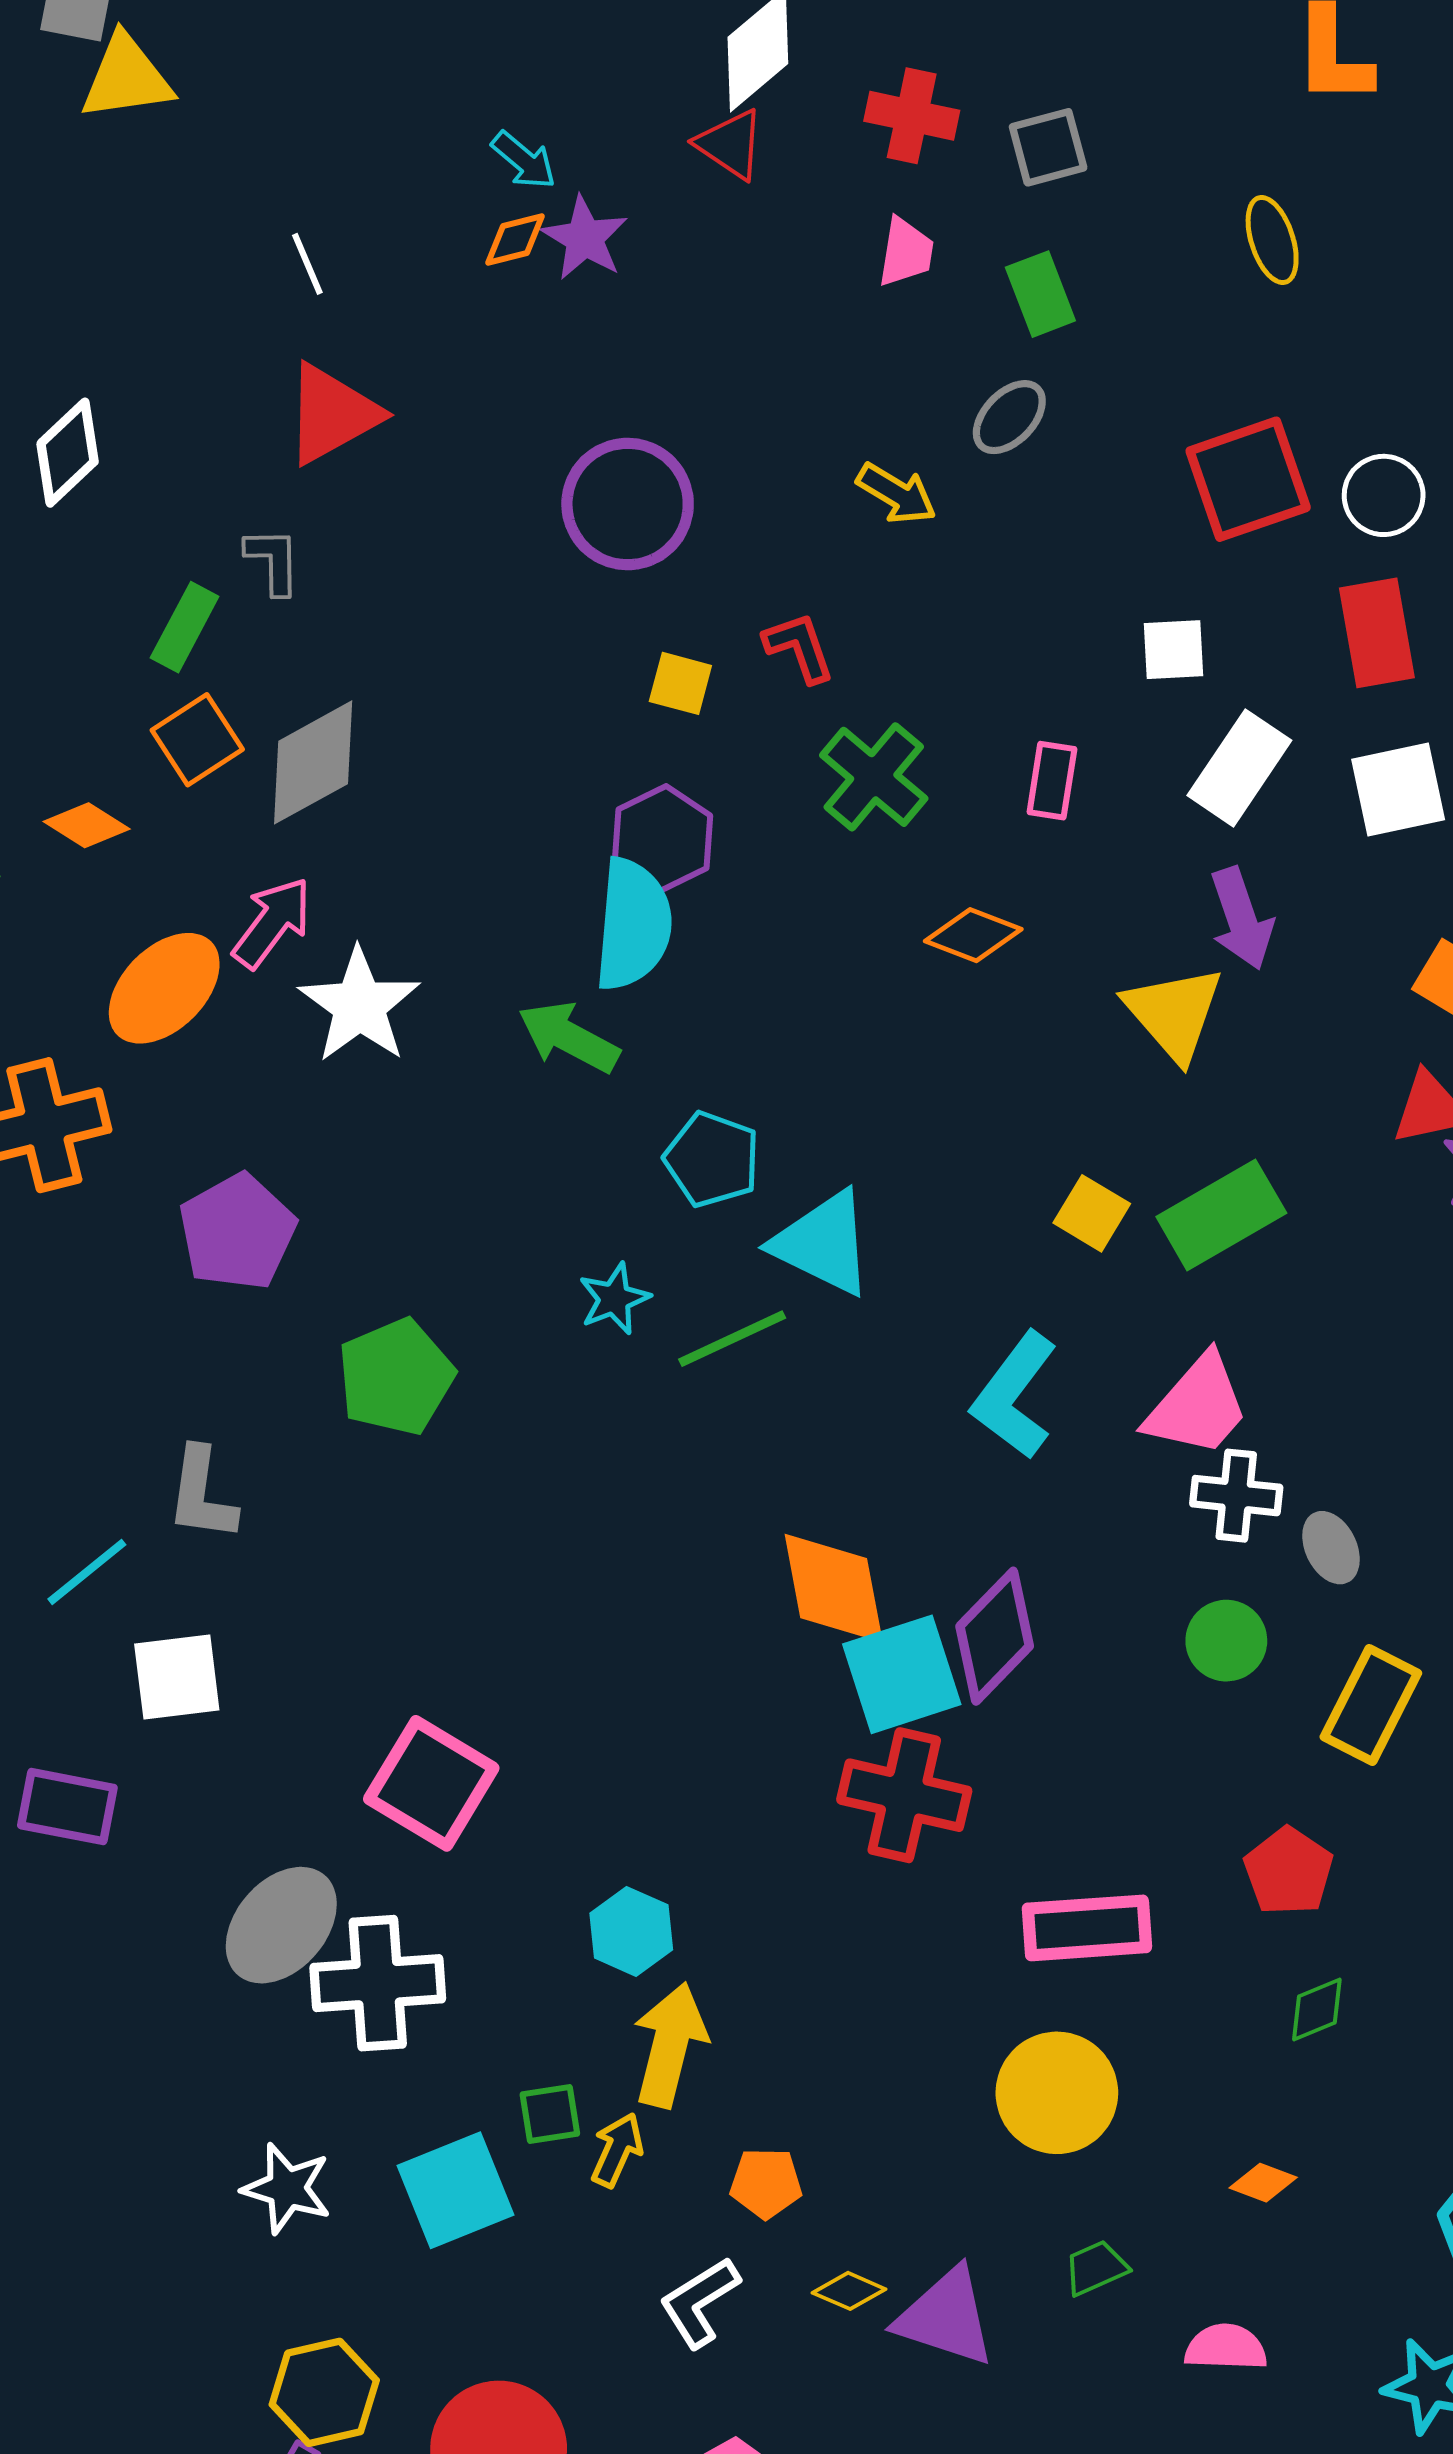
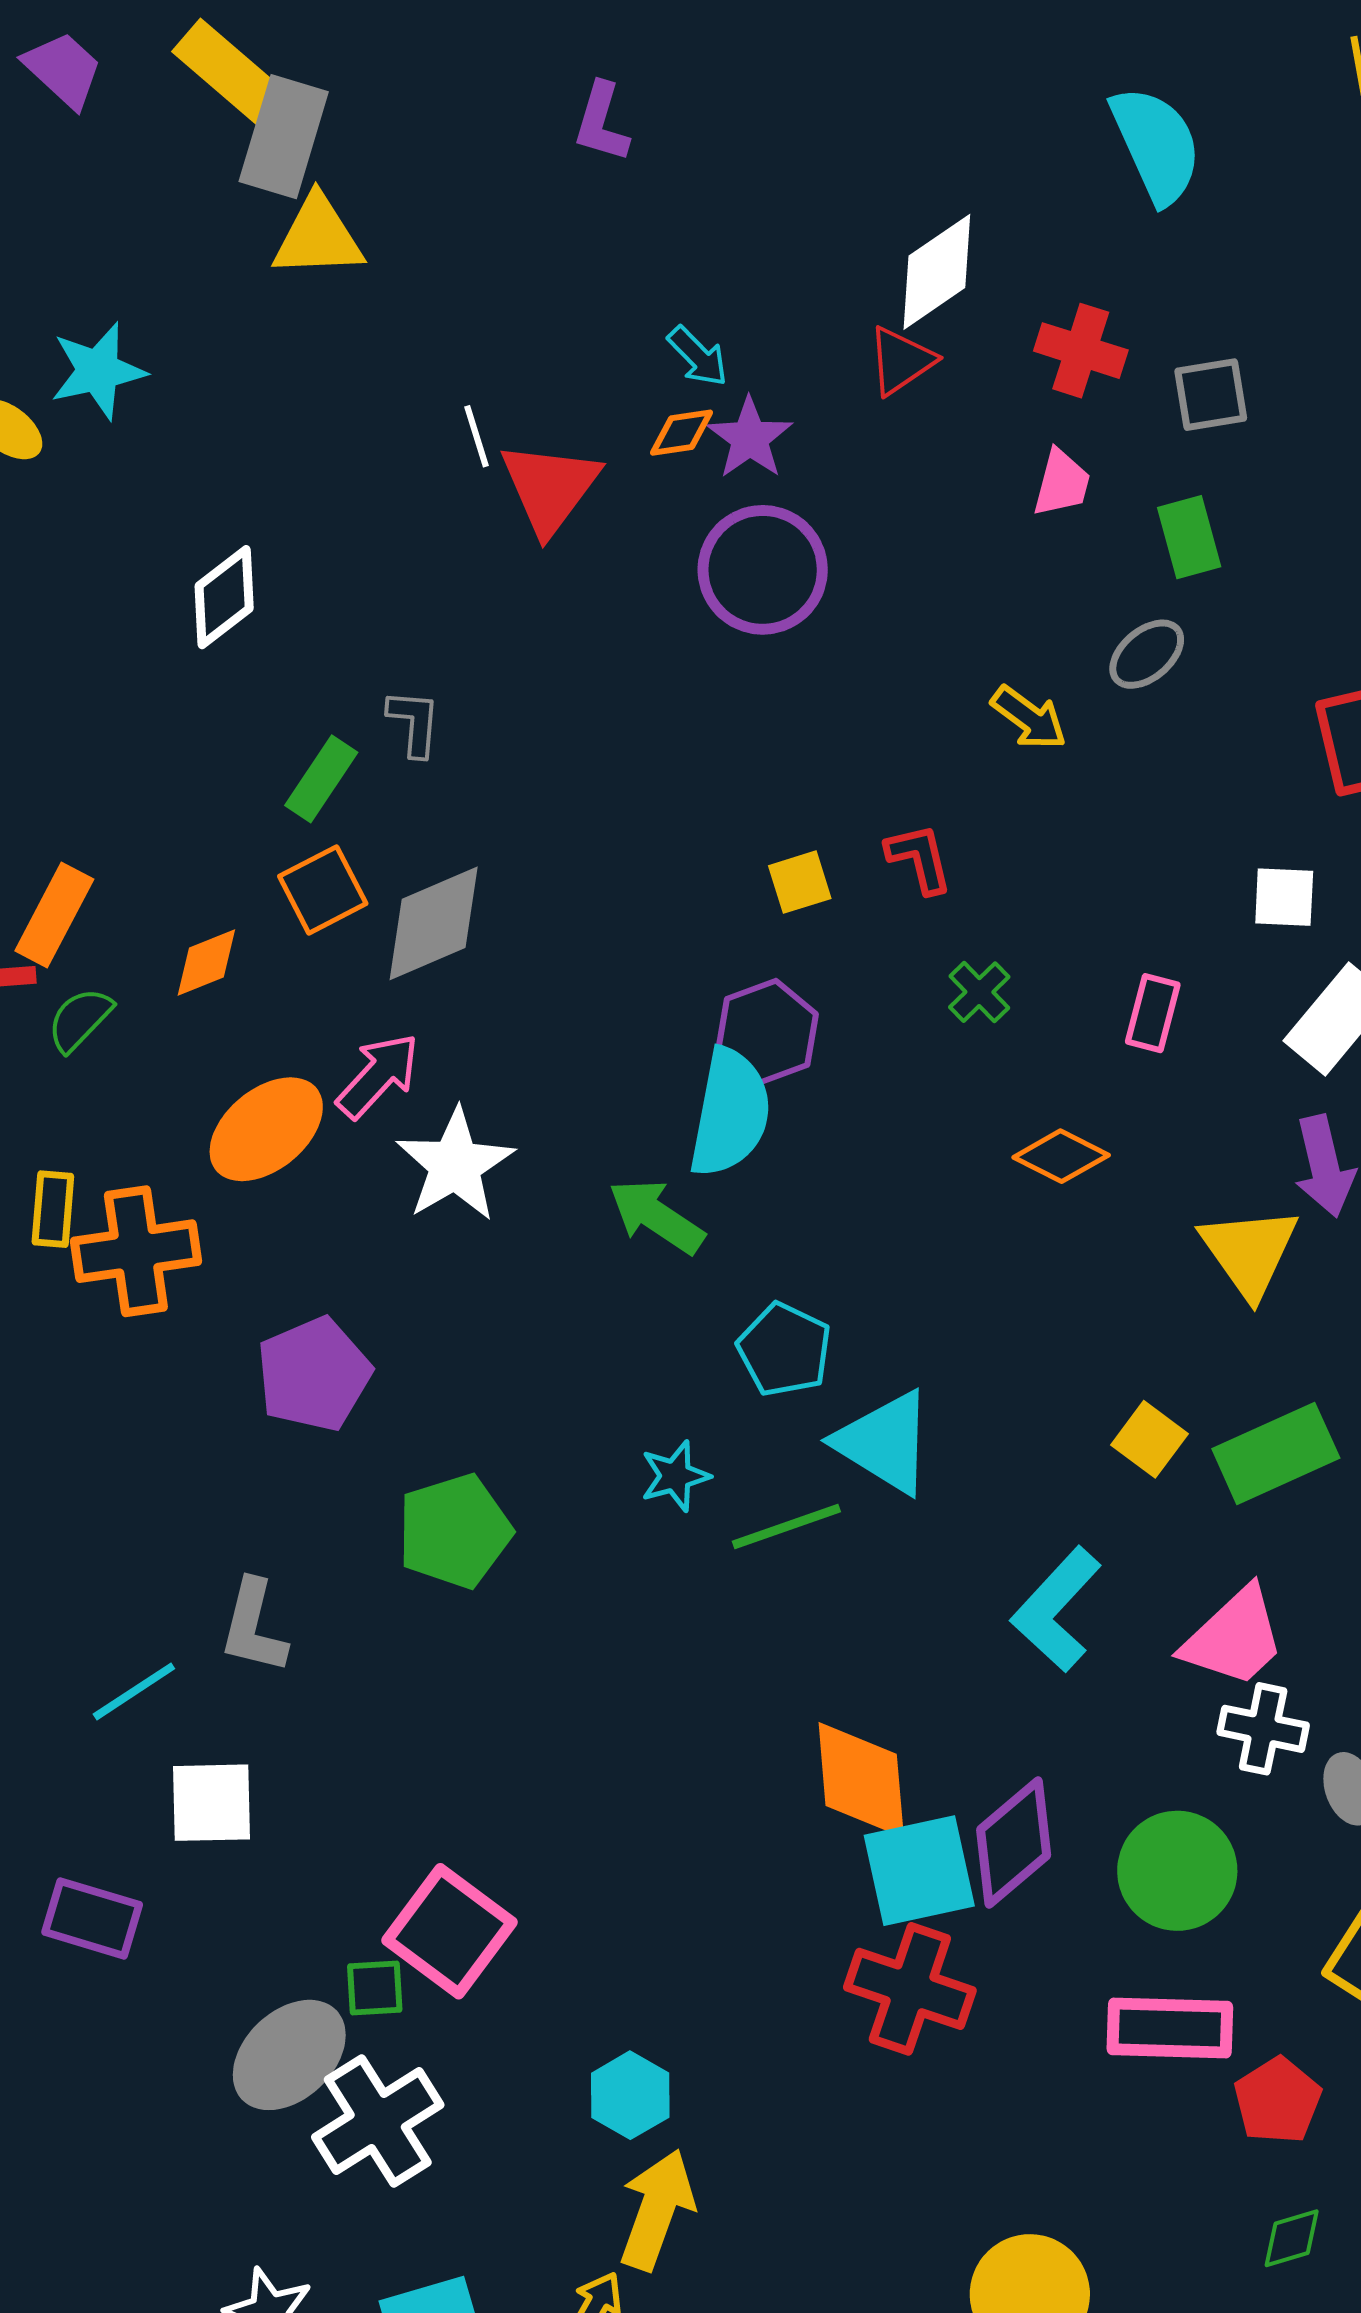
red triangle: (730, 144) -> (901, 361), turned 46
red triangle: (332, 414) -> (550, 488), moved, turned -30
purple circle: (628, 504) -> (763, 570), moved
yellow square: (680, 683) -> (800, 882), turned -38
green cross: (874, 777) -> (979, 992), size x0.6
orange diamond: (87, 825) -> (206, 963), turned -60
green circle: (1226, 1641) -> (1177, 1871), moved, size x1.5
pink rectangle: (1087, 1928) -> (1170, 2028), moved
white cross: (378, 1983) -> (378, 2121), turned -34
green square: (550, 2114) -> (375, 1988), moved

